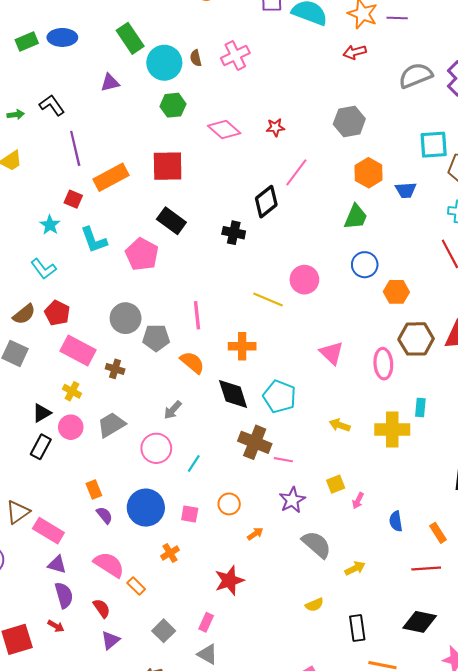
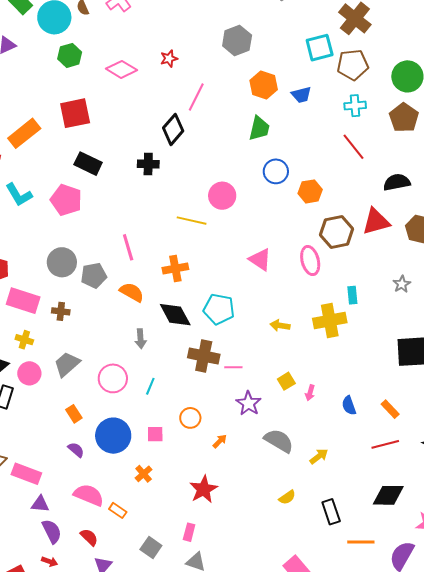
gray arrow: (173, 410) -> (141, 339), moved, turned -36
orange rectangle: (94, 489) -> (74, 414), moved

